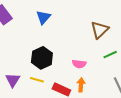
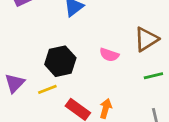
pink semicircle: (79, 64) -> (109, 55), moved
yellow line: (37, 80) -> (47, 89), turned -48

